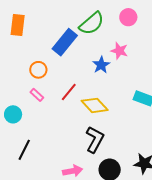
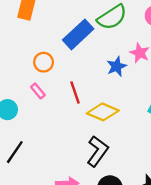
red line: (69, 92) -> (75, 92), turned -66
yellow diamond: (95, 105) -> (103, 112), turned -32

